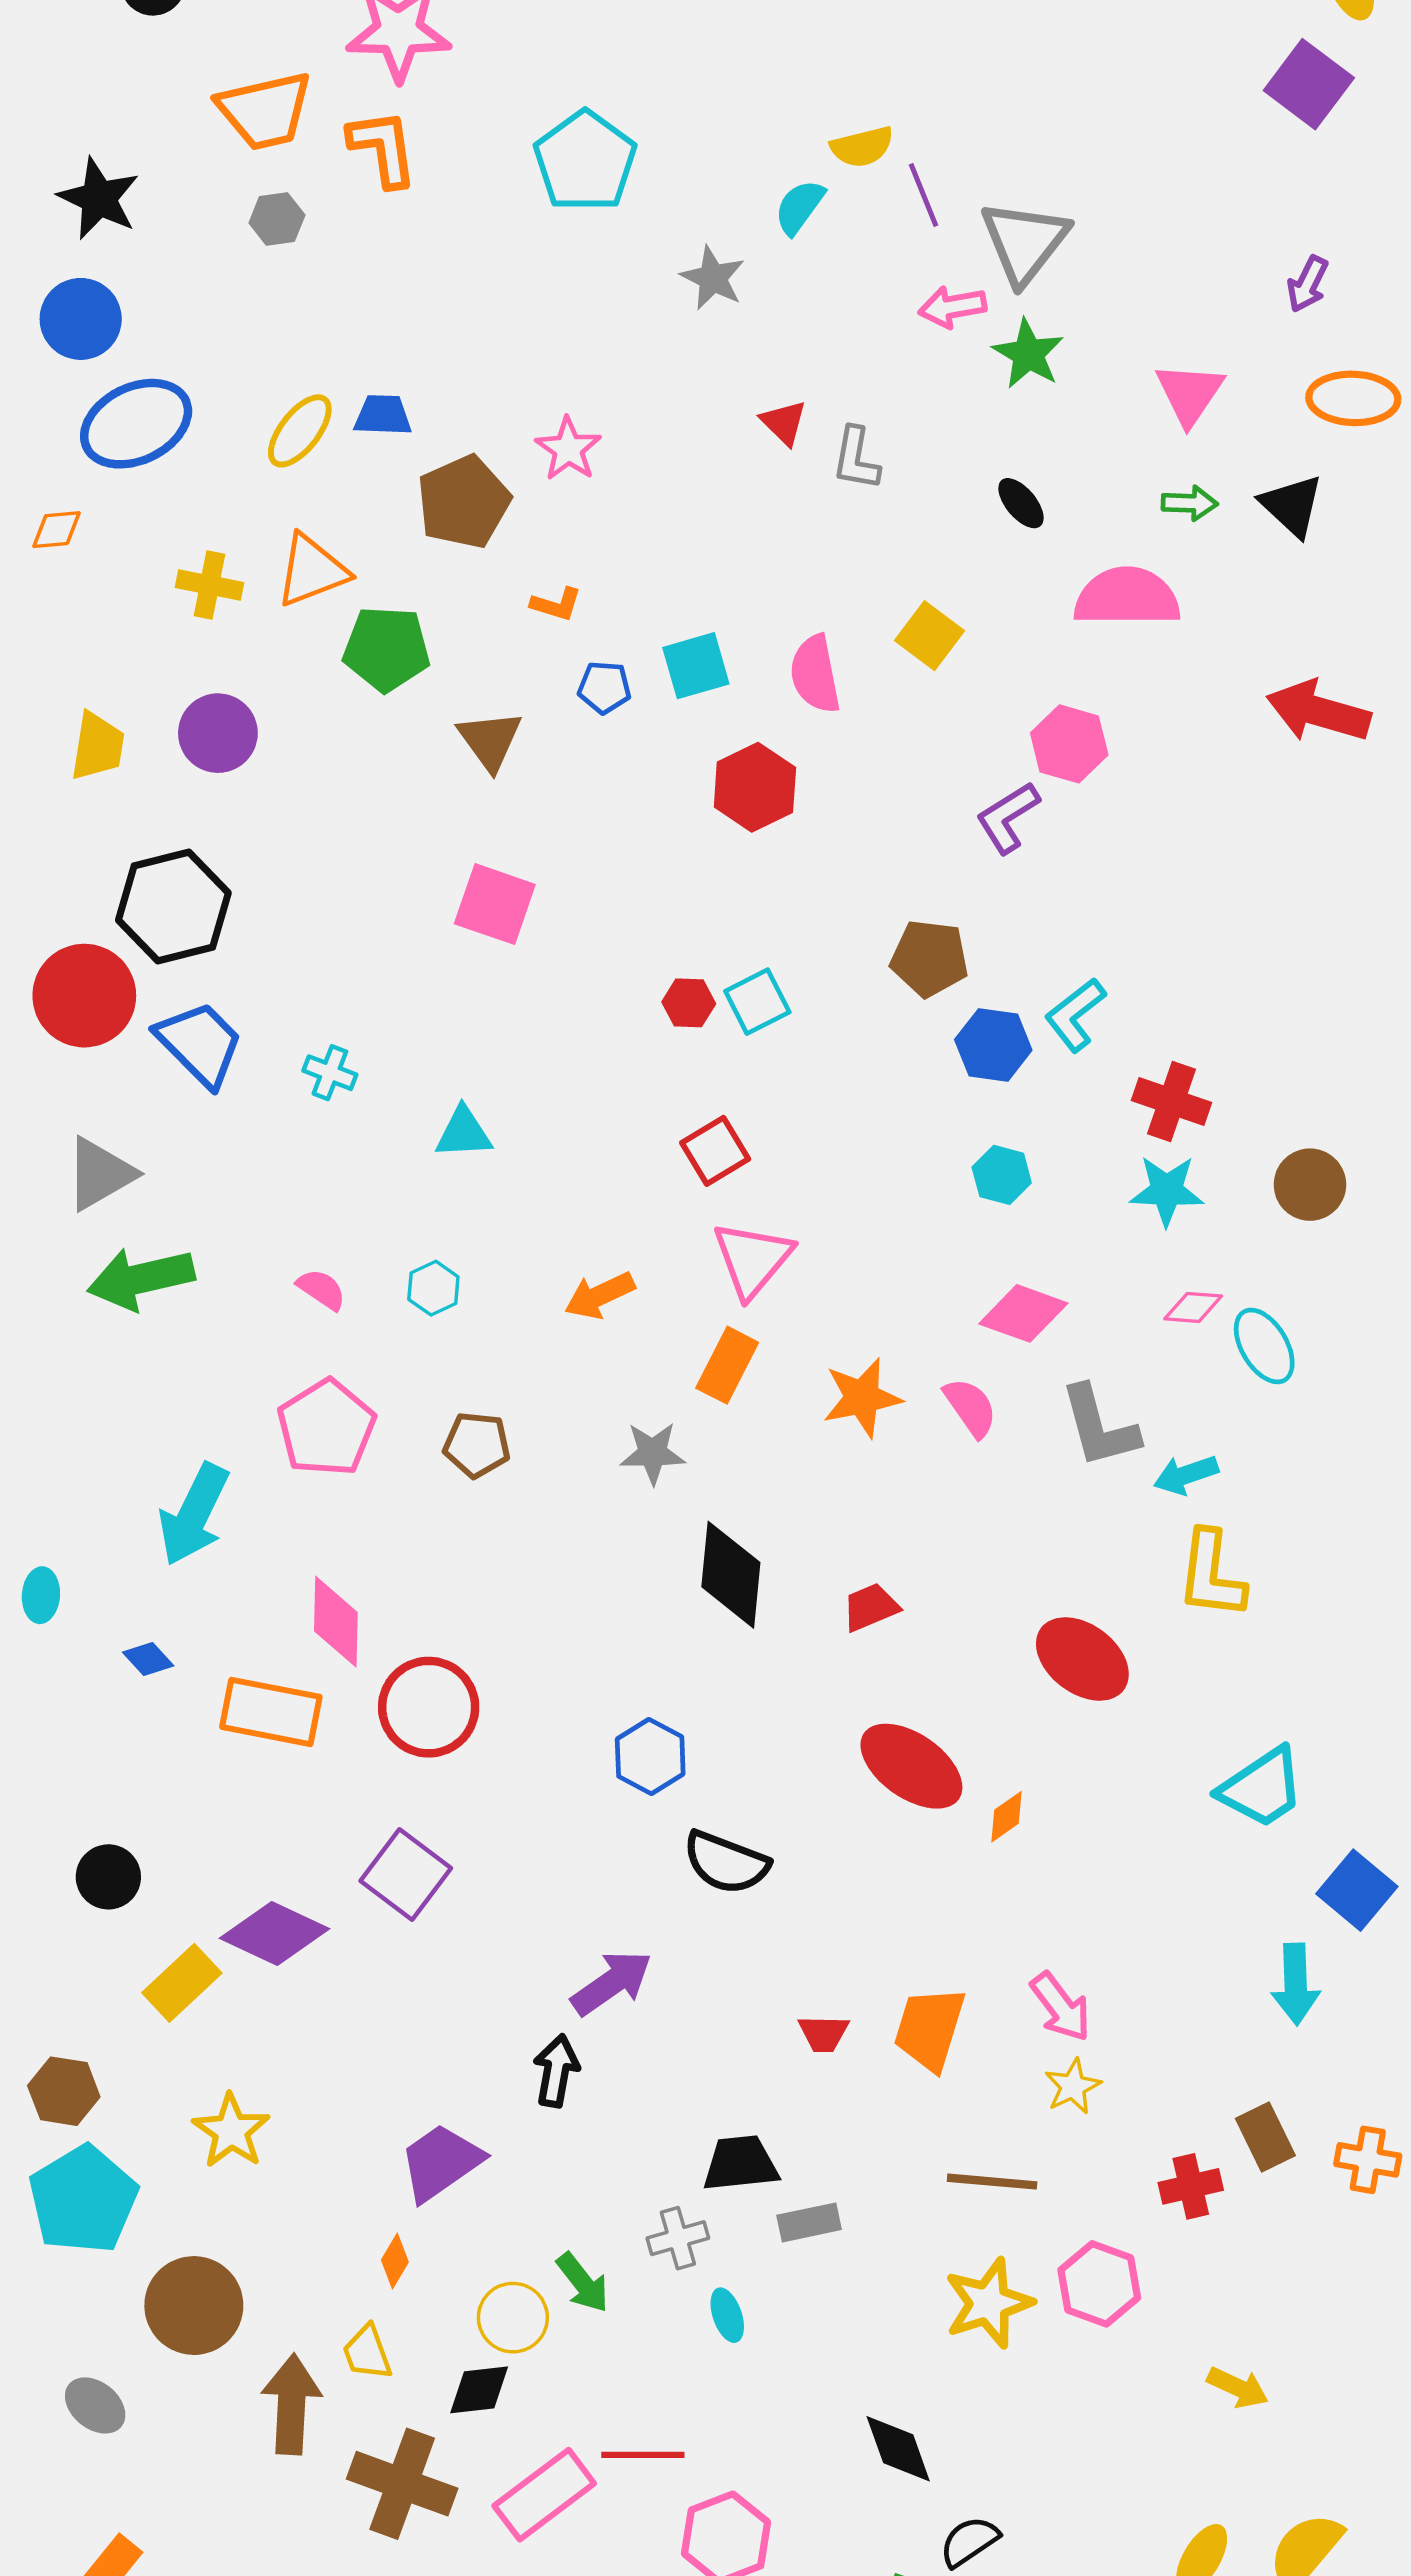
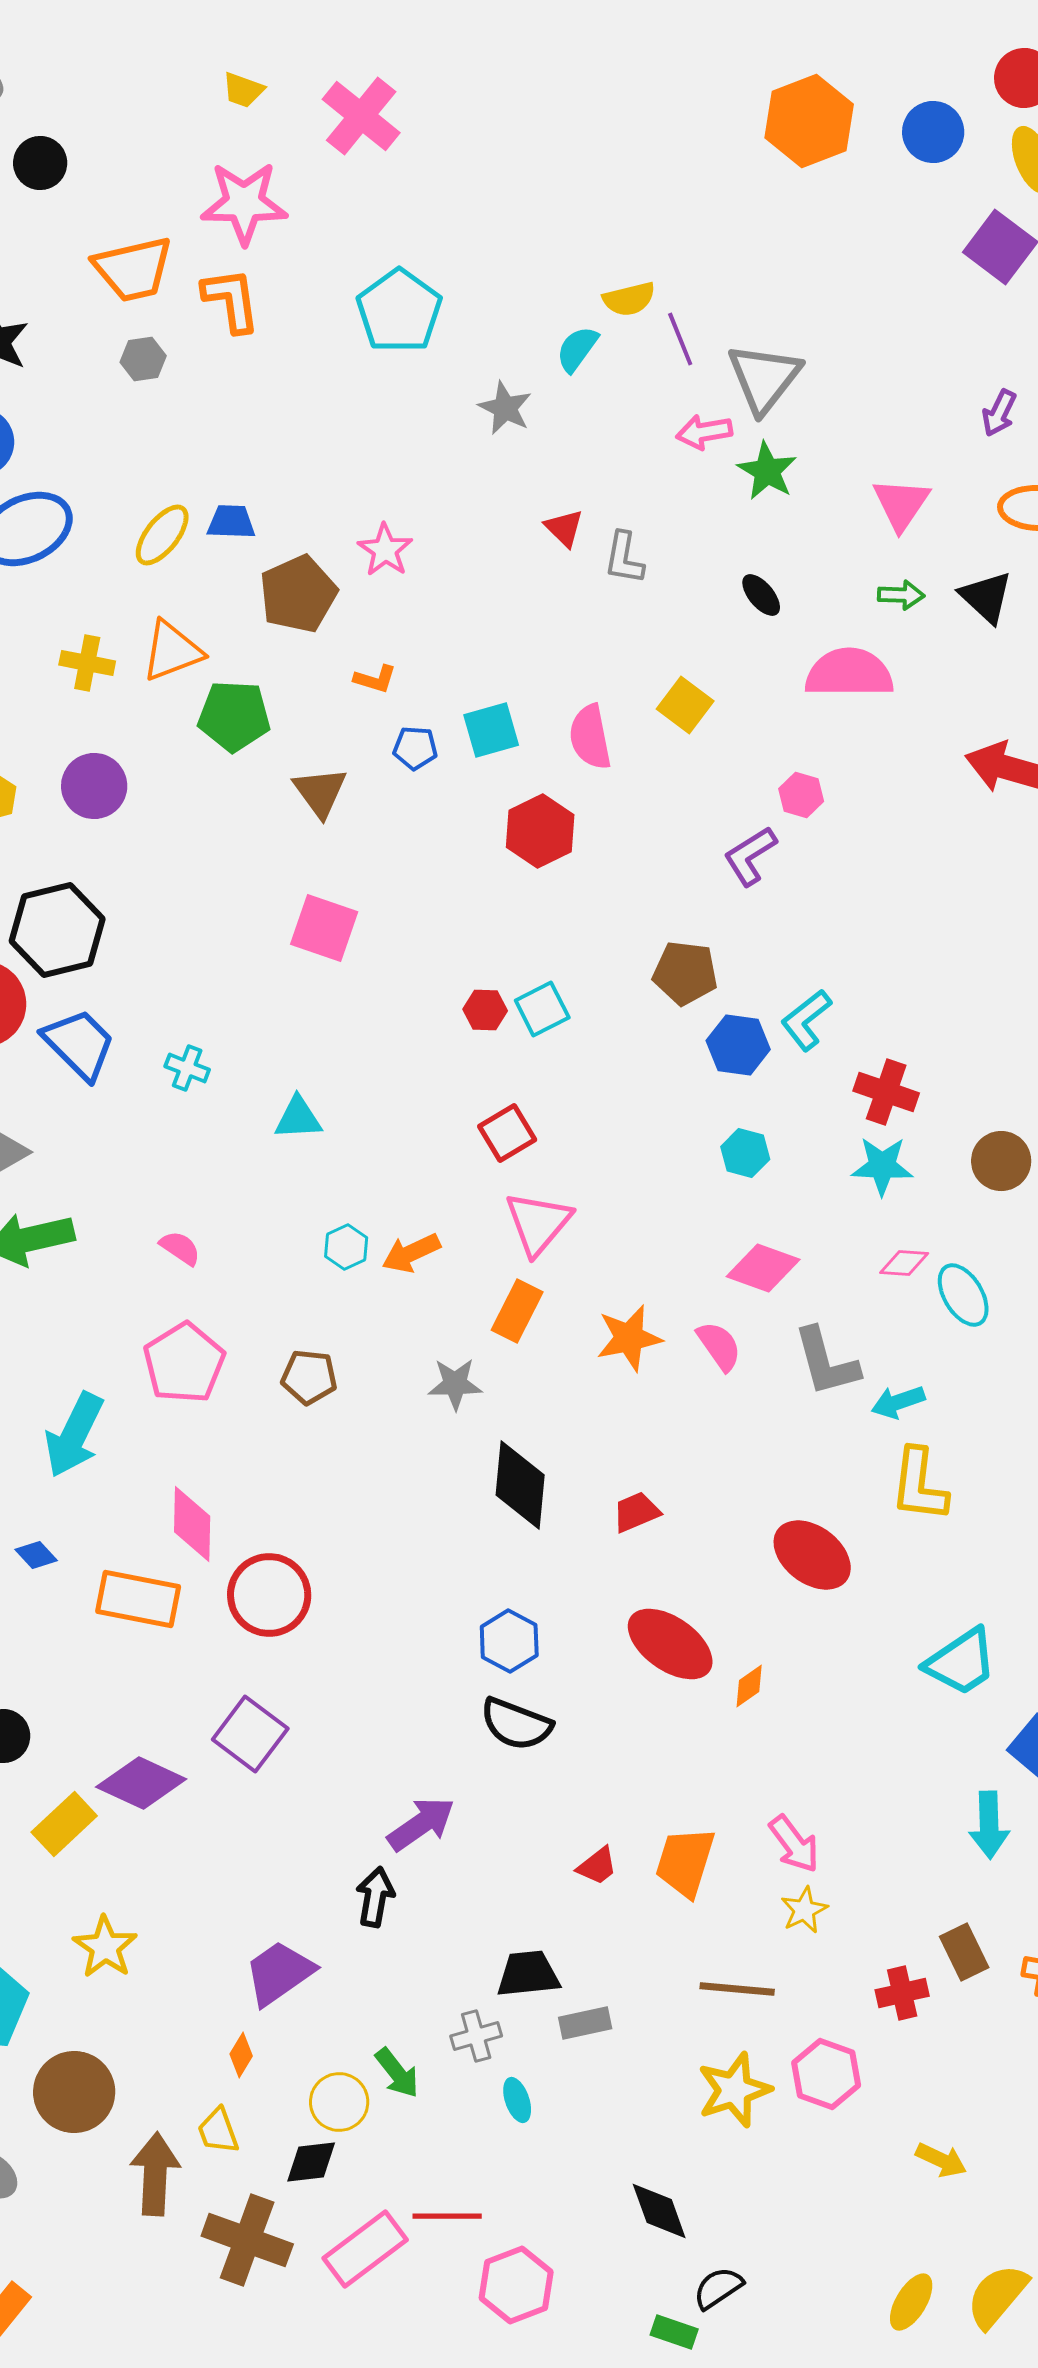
pink hexagon: (1069, 744) -> (801, 795), size x0.7
cyan hexagon: (433, 1288) -> (346, 1247), moved
blue hexagon: (650, 1757) -> (509, 1641), moved
red trapezoid: (824, 2033) -> (597, 1866), turned -39

